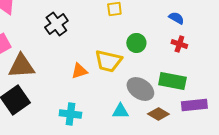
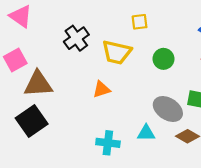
yellow trapezoid: (108, 61) -> (117, 52), moved
cyan cross: (70, 114) -> (108, 143), moved

